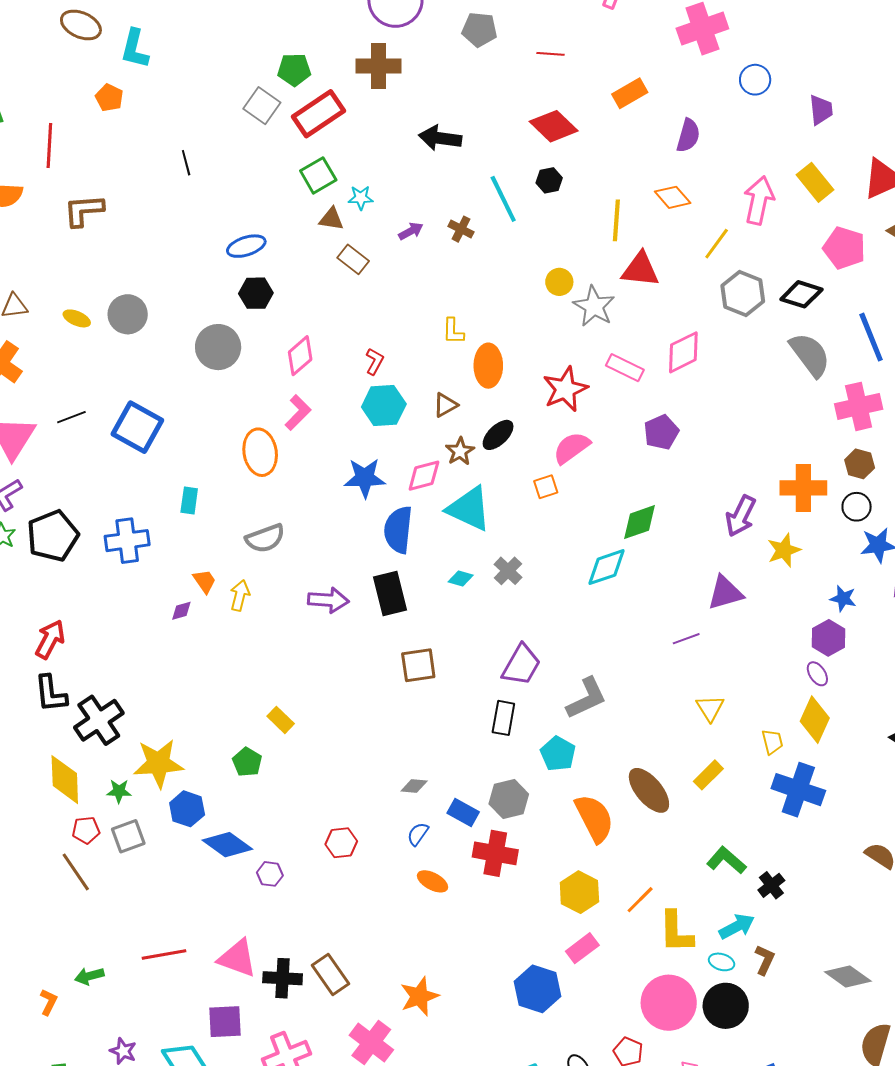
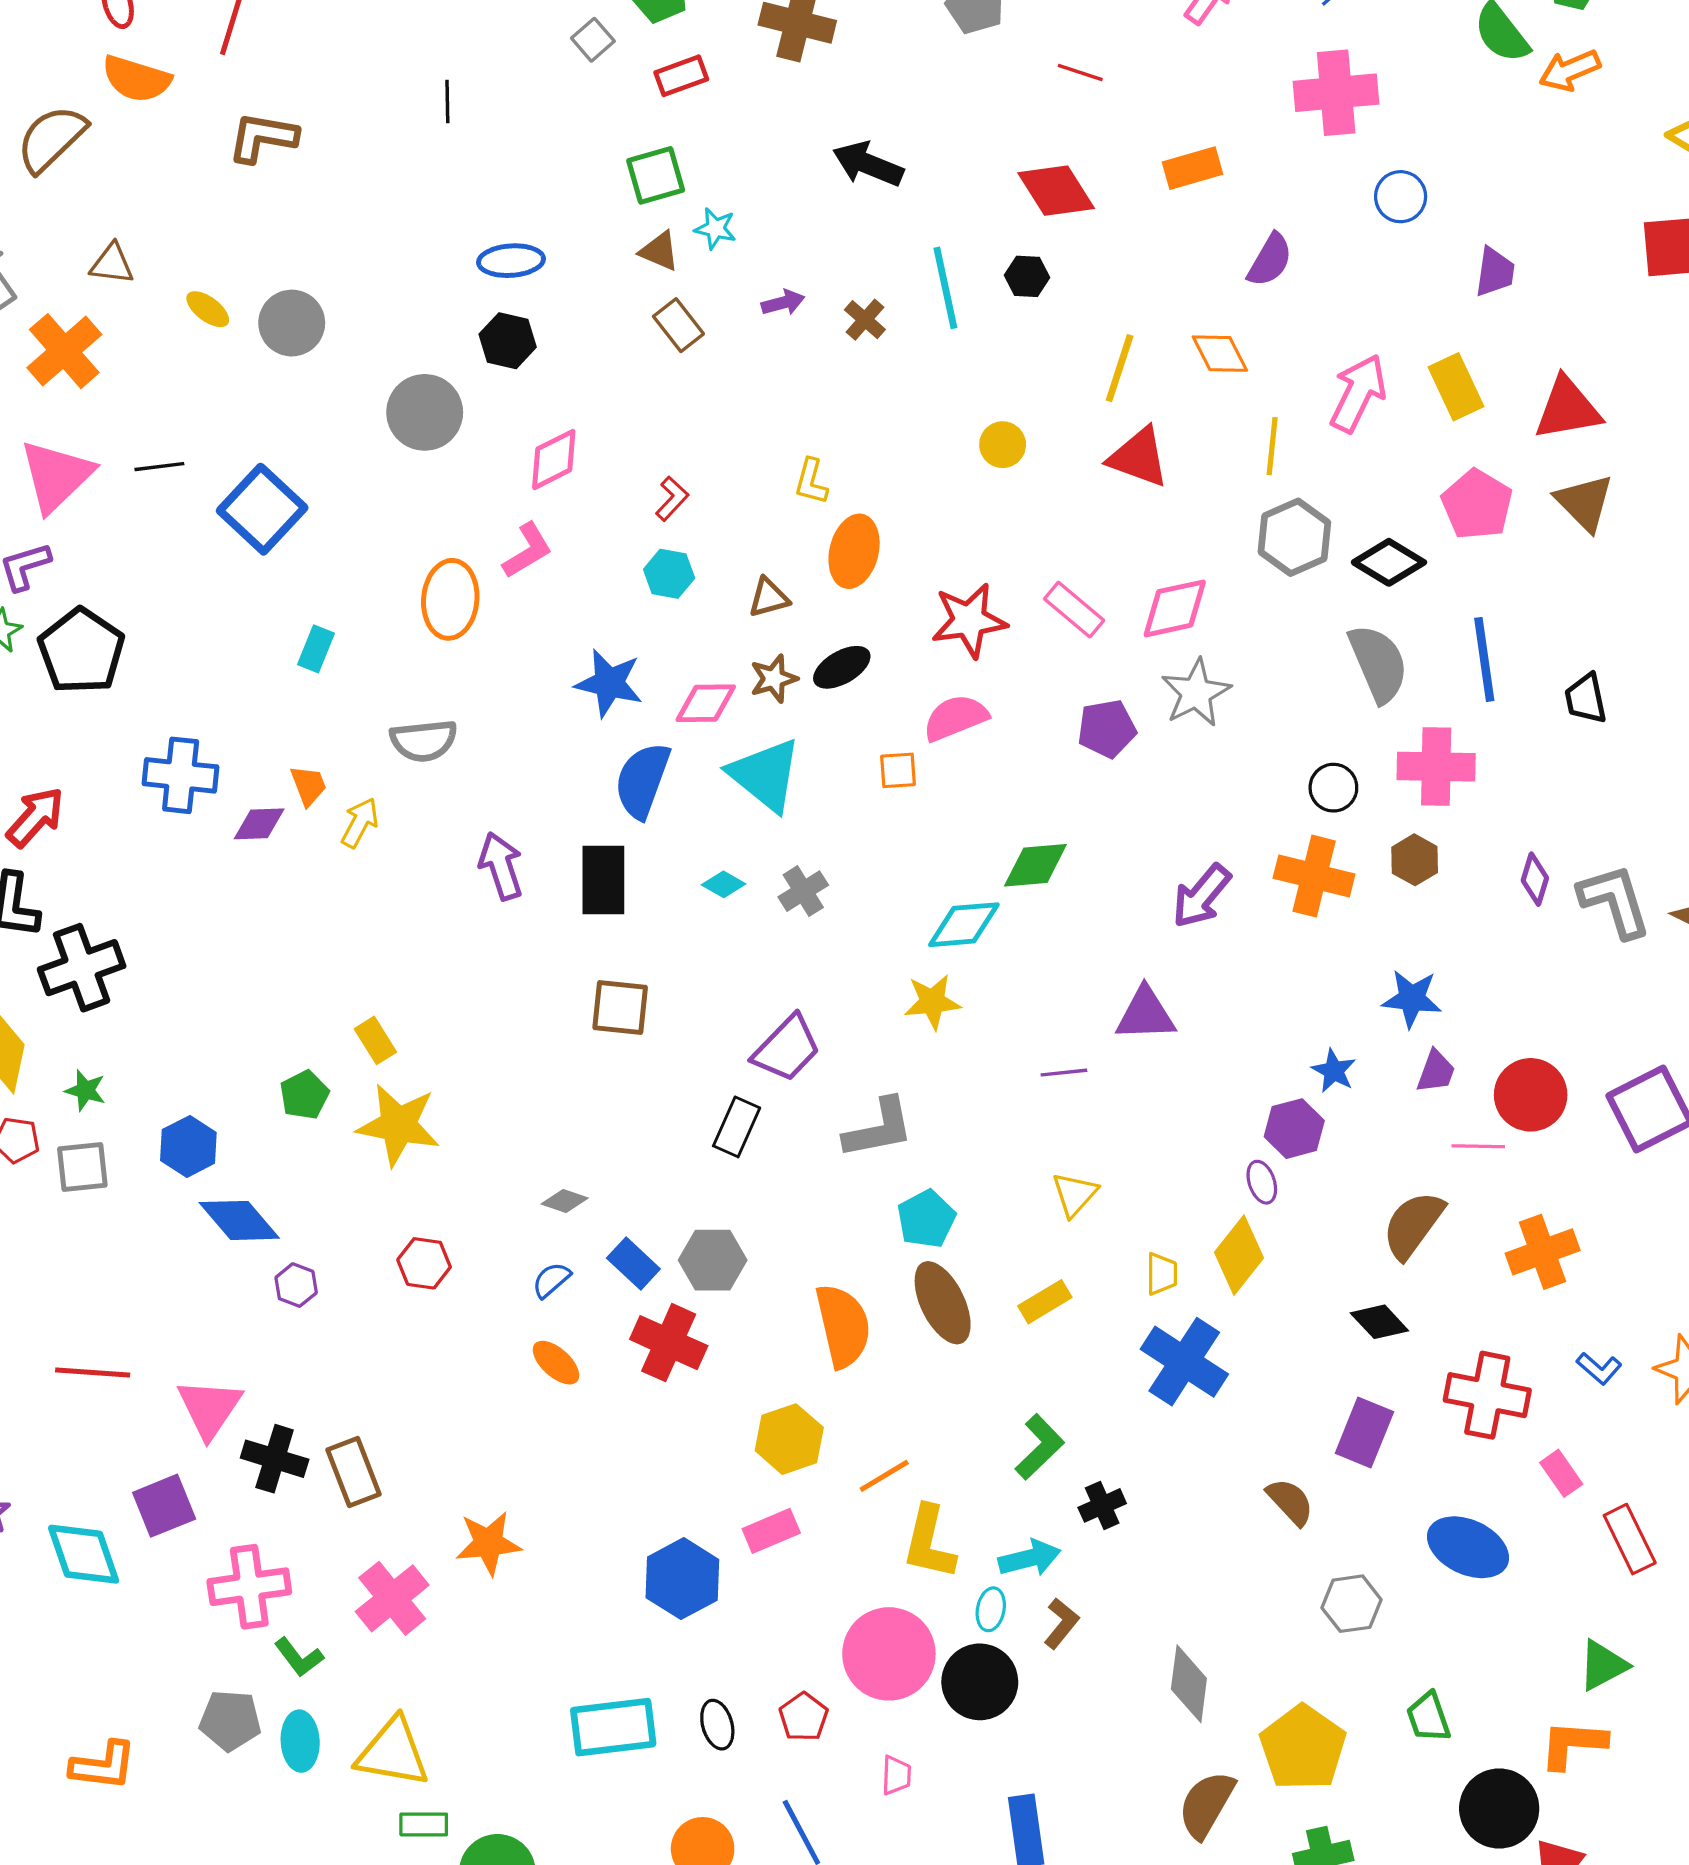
gray square: (262, 106) -> (593, 40), size x0.7
red rectangle: (319, 114) -> (681, 76), size x0.6
yellow line: (717, 244) -> (1272, 446), turned -44
gray star: (594, 306) -> (1196, 693), moved
cyan hexagon: (384, 406) -> (669, 574), size x0.7
black circle: (857, 507) -> (1333, 788), moved
black pentagon: (53, 536) -> (81, 651), turned -30
blue cross: (127, 541) -> (181, 775), moved
yellow star: (784, 550) -> (932, 1002), moved
purple arrow: (328, 600) -> (501, 866), turned -126
purple diamond: (181, 611) -> (259, 824), size x1.4
cyan pentagon: (558, 754) -> (926, 1219), moved
yellow star: (158, 763) -> (398, 1125), moved
green L-shape: (726, 860) -> (1040, 1447), turned 81
pink triangle: (237, 958) -> (209, 1408), turned 30
cyan ellipse: (722, 962) -> (991, 1609), turned 70
gray diamond: (848, 977) -> (1189, 1684), turned 48
purple square: (225, 1022) -> (164, 1506), turned -33

